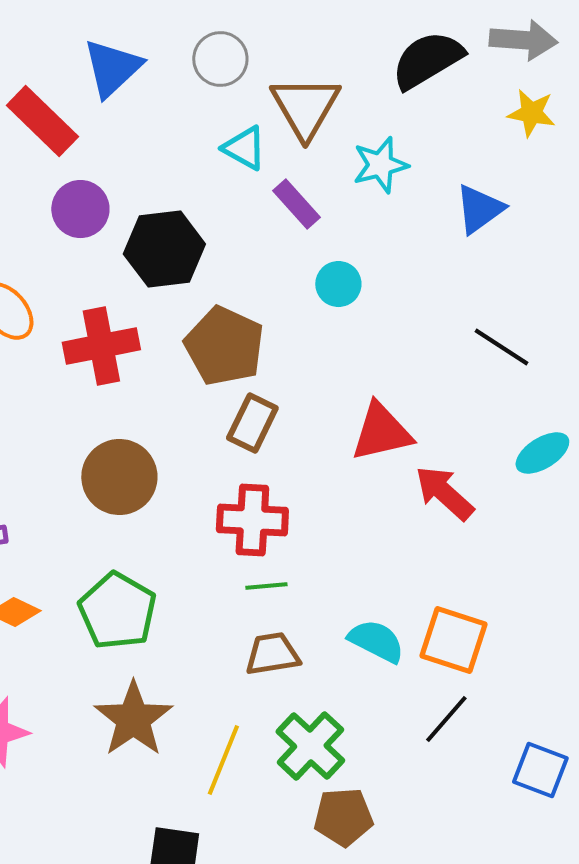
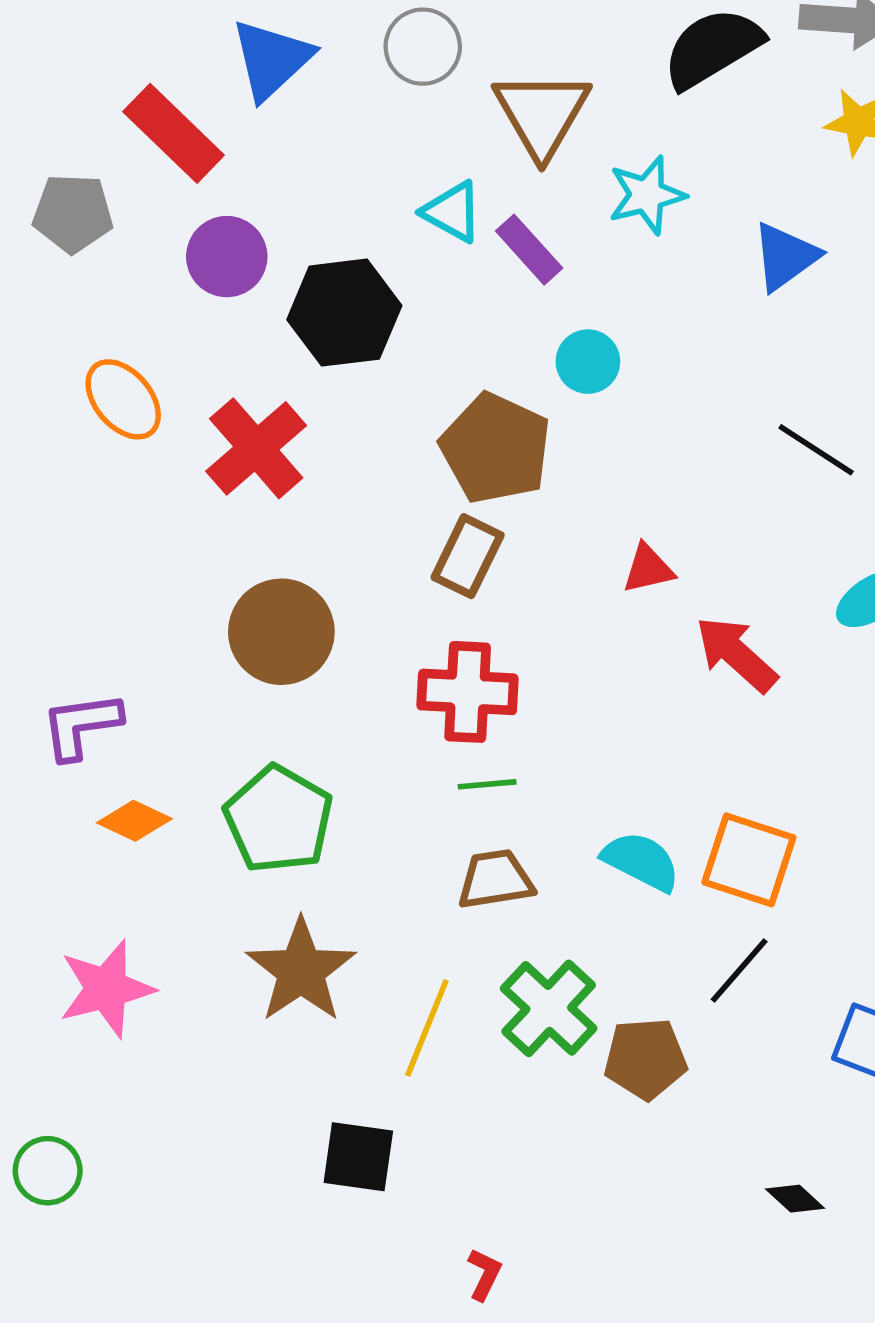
cyan triangle: (244, 148) -> (452, 212), moved
red cross: (101, 346) -> (256, 448), turned -30
brown pentagon: (224, 346) -> (496, 448), moved
red triangle: (381, 432) -> (648, 569), size x0.6
brown pentagon: (343, 817) -> (645, 1059), moved

